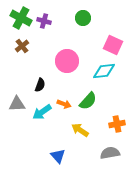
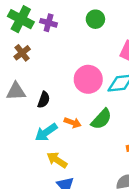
pink circle: (67, 61) -> (88, 79), moved
gray triangle: (17, 104) -> (16, 91), moved
yellow arrow: (80, 130) -> (57, 160), moved

